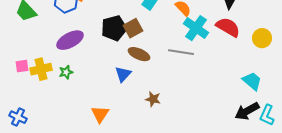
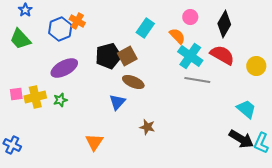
gray line: (181, 52) -> (197, 80), moved
black arrow: (247, 111) -> (241, 139), turned -120

